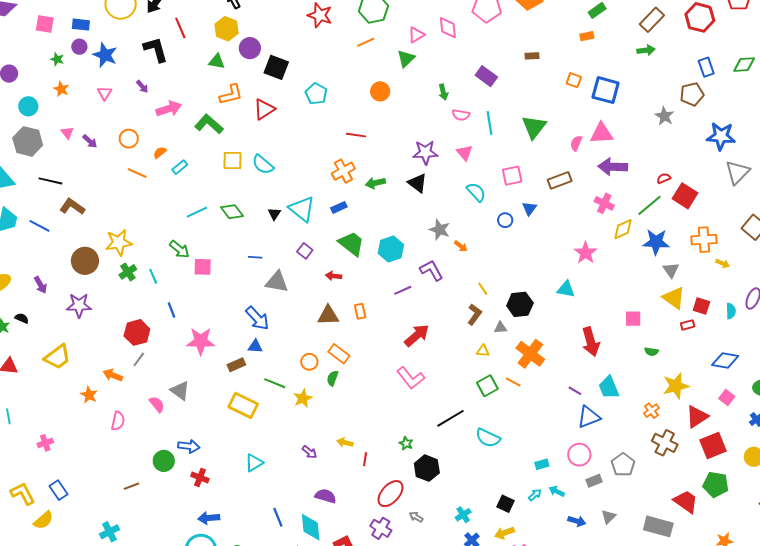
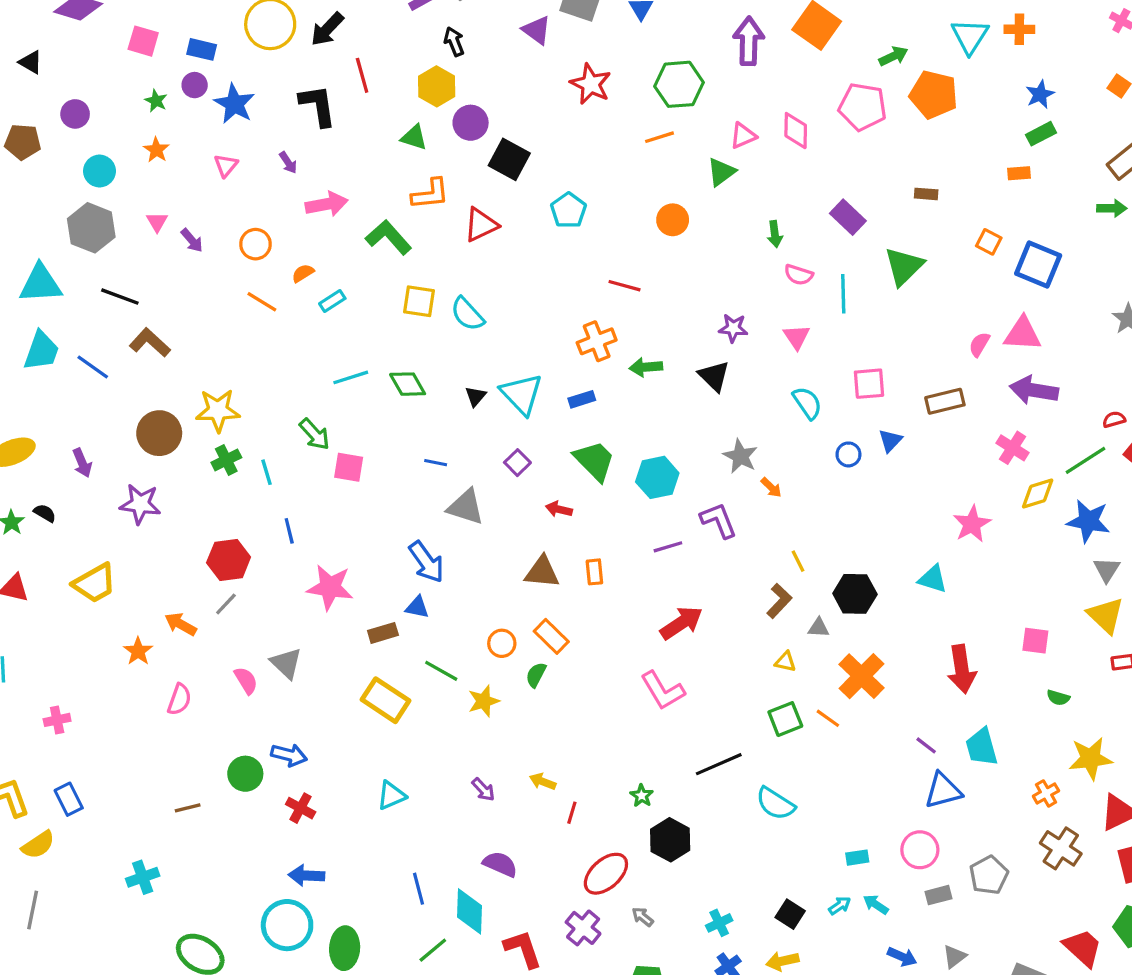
green triangle: (534, 127) -> (904, 266), moved
purple star: (425, 152) -> (733, 328), size x0.7

